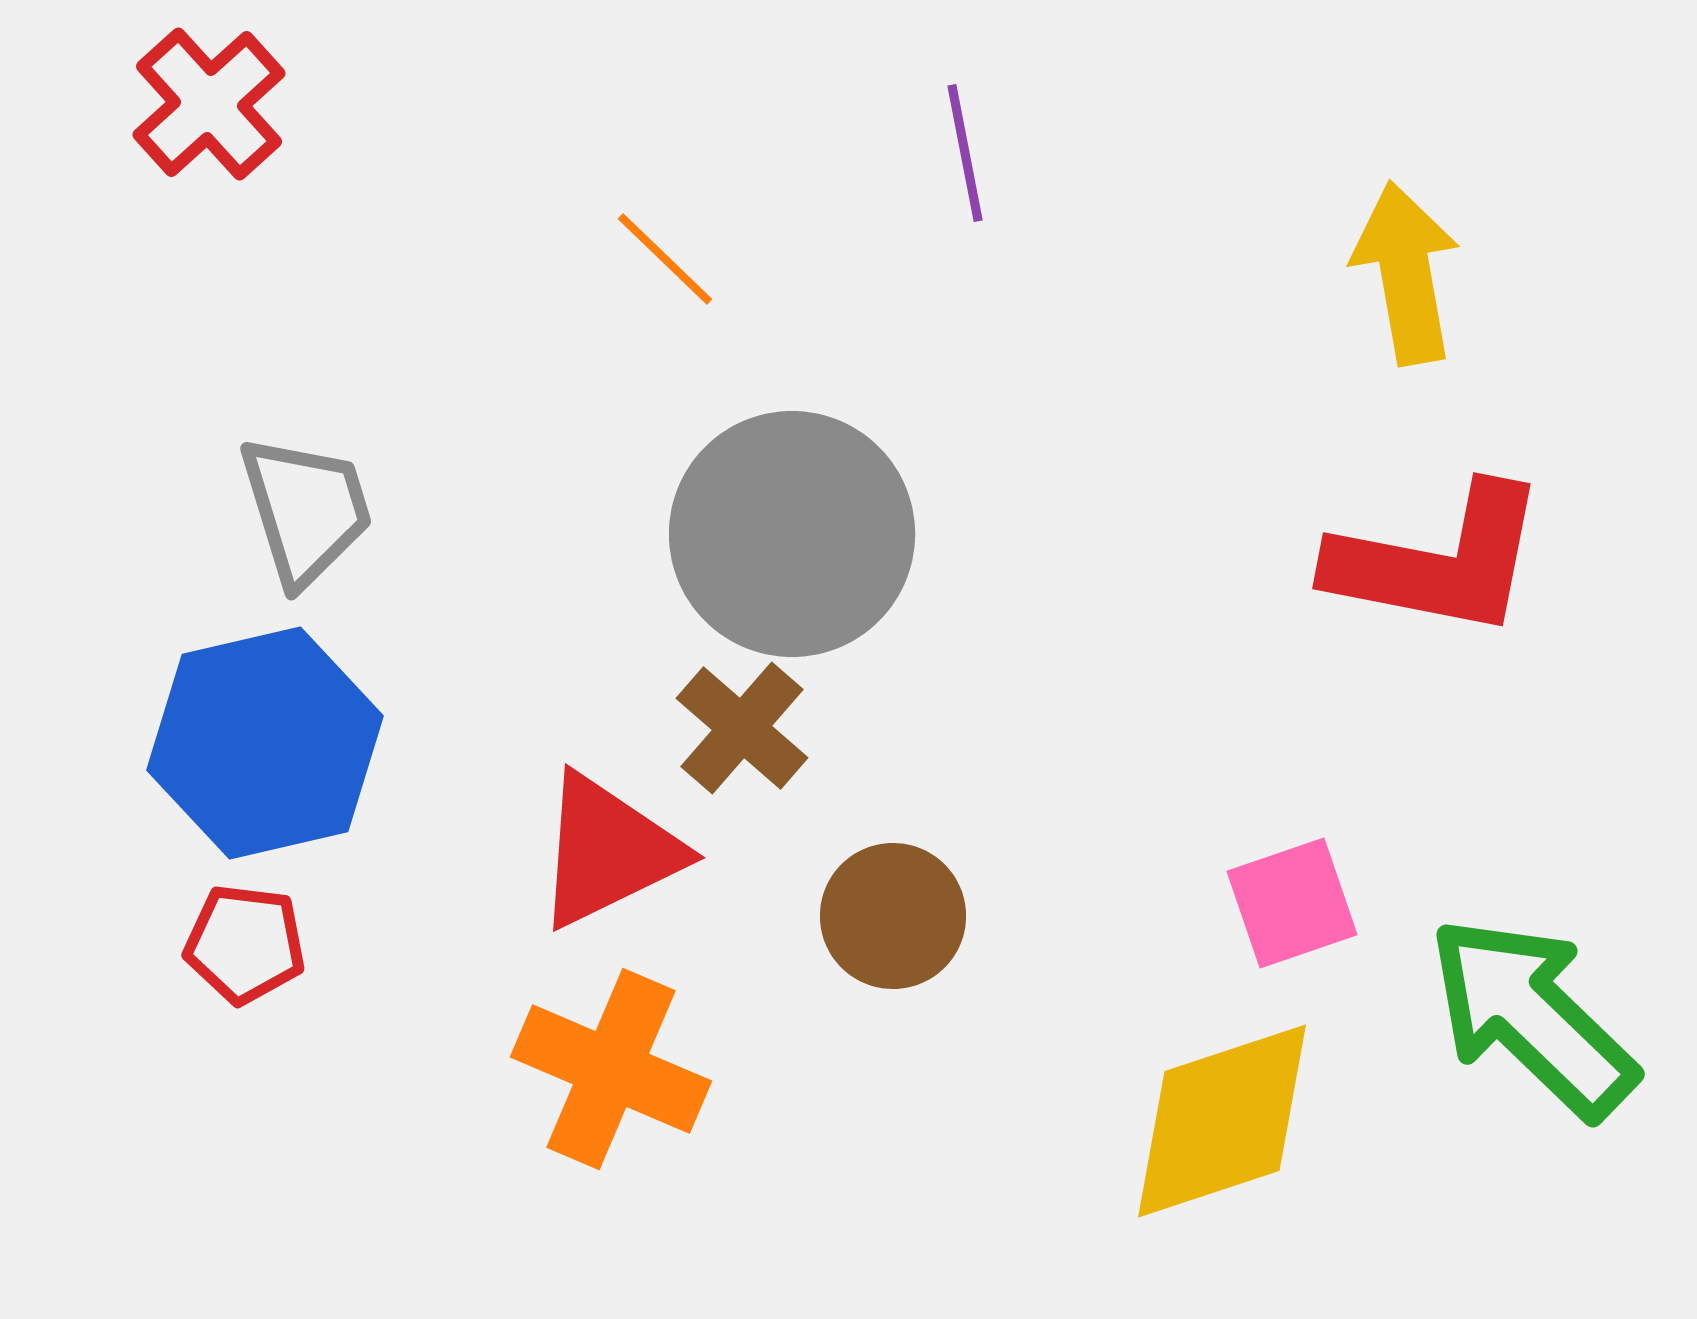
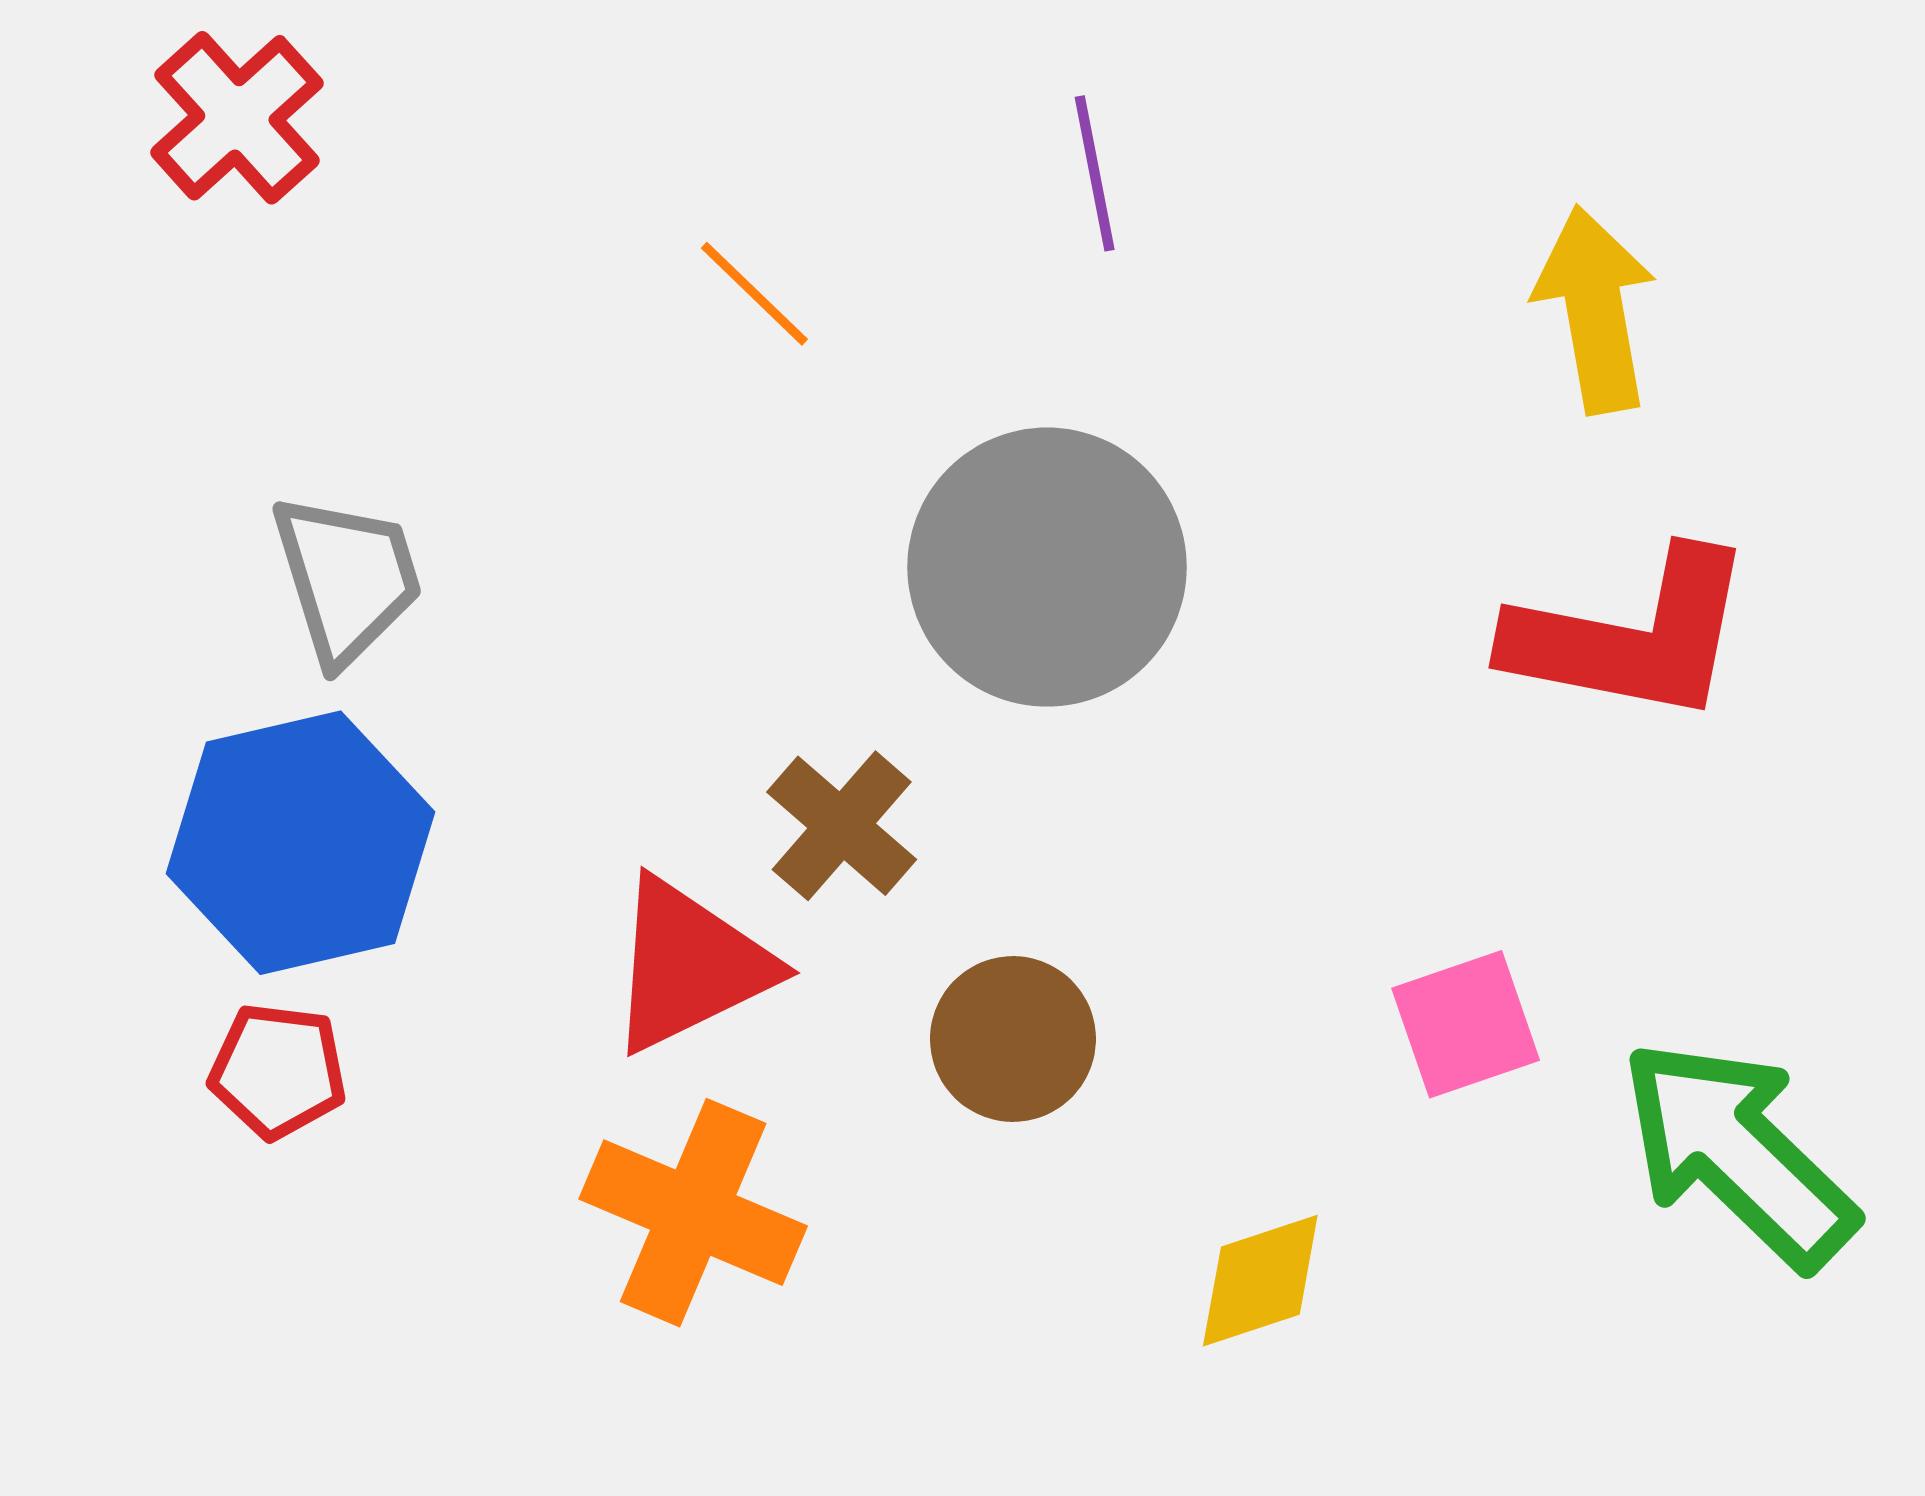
gray circle: (792, 534) -> (1047, 567), moved
yellow diamond: (1222, 1121) -> (1260, 1281), moved, size x0.6

